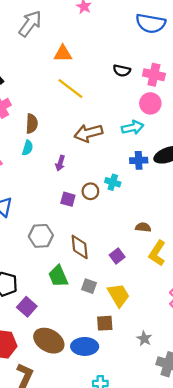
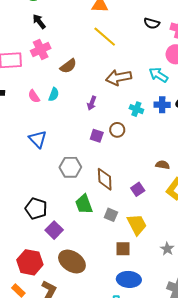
brown semicircle: (32, 124) -> (68, 66), turned 48
cyan arrow: (133, 127) -> (158, 75), turned -138
cyan semicircle: (28, 148) -> (54, 94), moved
cyan cross: (113, 182) -> (136, 109), moved
gray star: (144, 339) -> (167, 249), moved
blue ellipse: (85, 346) -> (129, 279), moved

